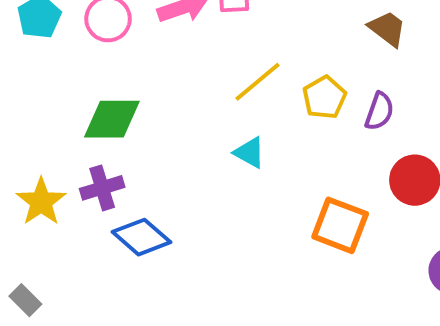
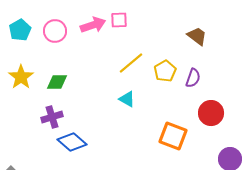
green diamond: (112, 119) -> (57, 82), size x0.7
yellow star: (41, 202) -> (21, 77), moved

